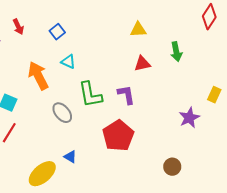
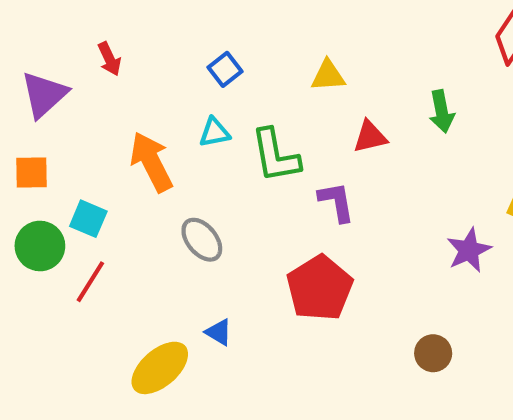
yellow triangle: (138, 30) -> (328, 76), moved
blue square: (57, 32) -> (225, 69), moved
cyan triangle: (68, 62) -> (214, 132), turned -35
green L-shape: (90, 95) -> (275, 156), moved

